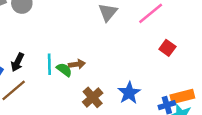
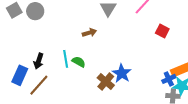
brown arrow: (77, 64) -> (89, 33), moved
blue star: (129, 93) -> (122, 73), moved

